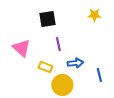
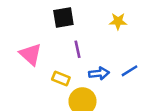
yellow star: (94, 15) -> (118, 21), moved
blue line: (99, 75) -> (129, 71), moved, turned 72

